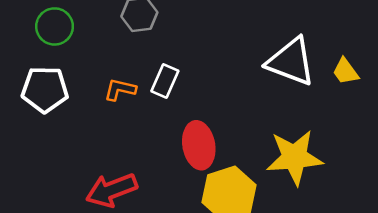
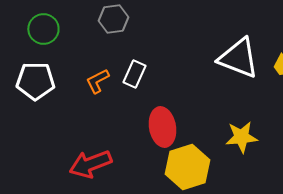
orange L-shape: (120, 89) -> (97, 81), turned -40
yellow star: (295, 157) -> (241, 137), size x0.7

